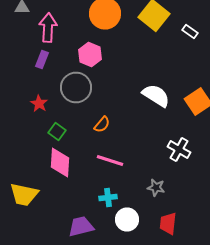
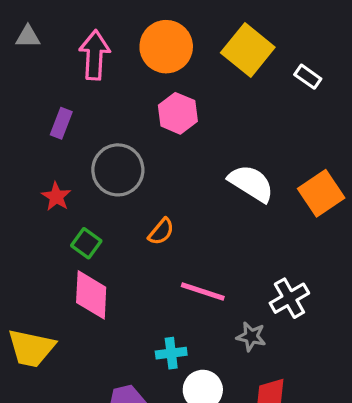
pink arrow: (48, 28) -> (95, 55), moved
pink hexagon: (90, 54) -> (178, 113), moved
white cross: (179, 150) -> (289, 298), moved, turned 30
pink line: (110, 160) -> (203, 292), moved

